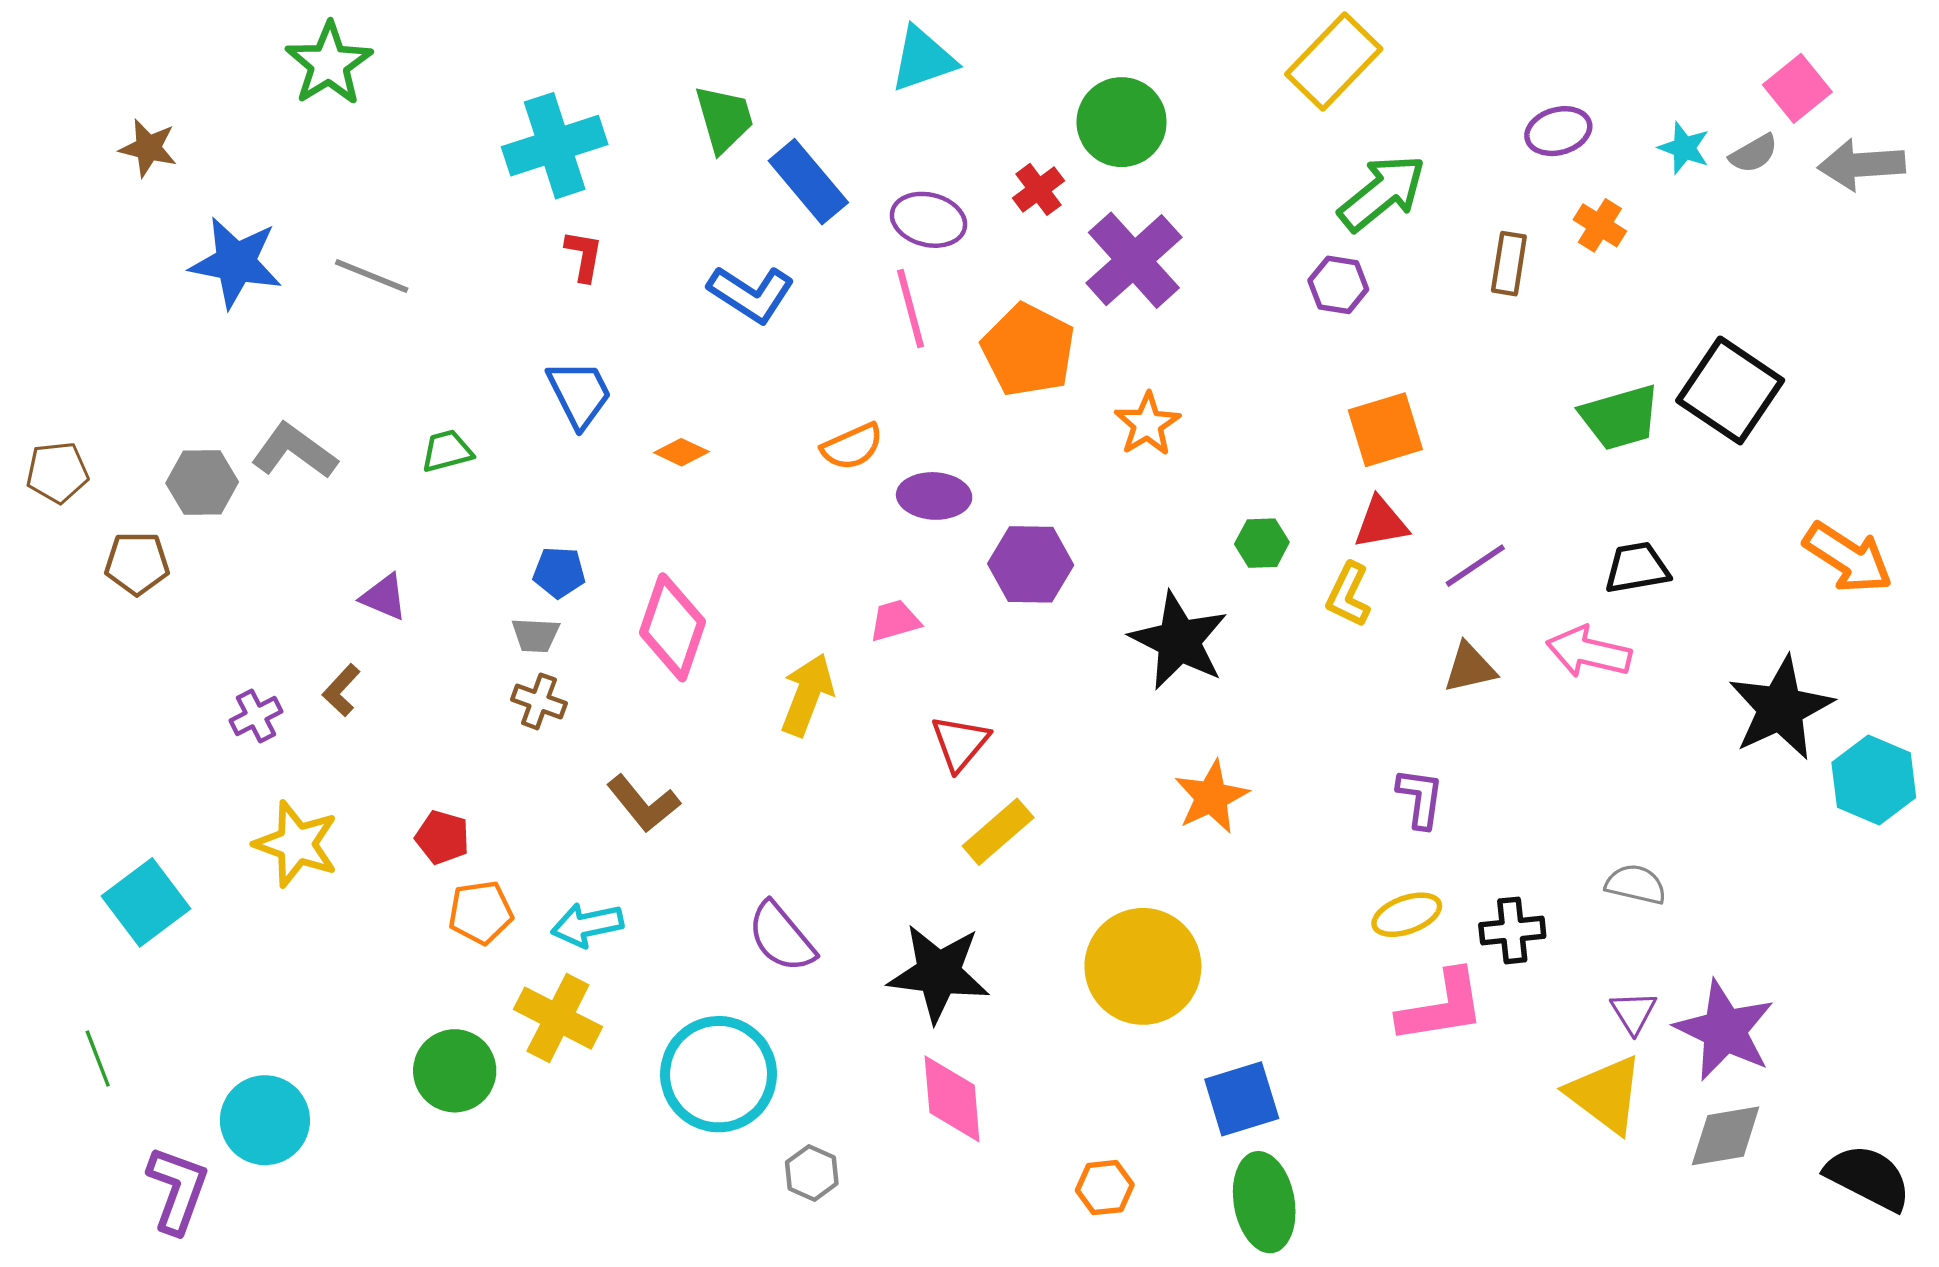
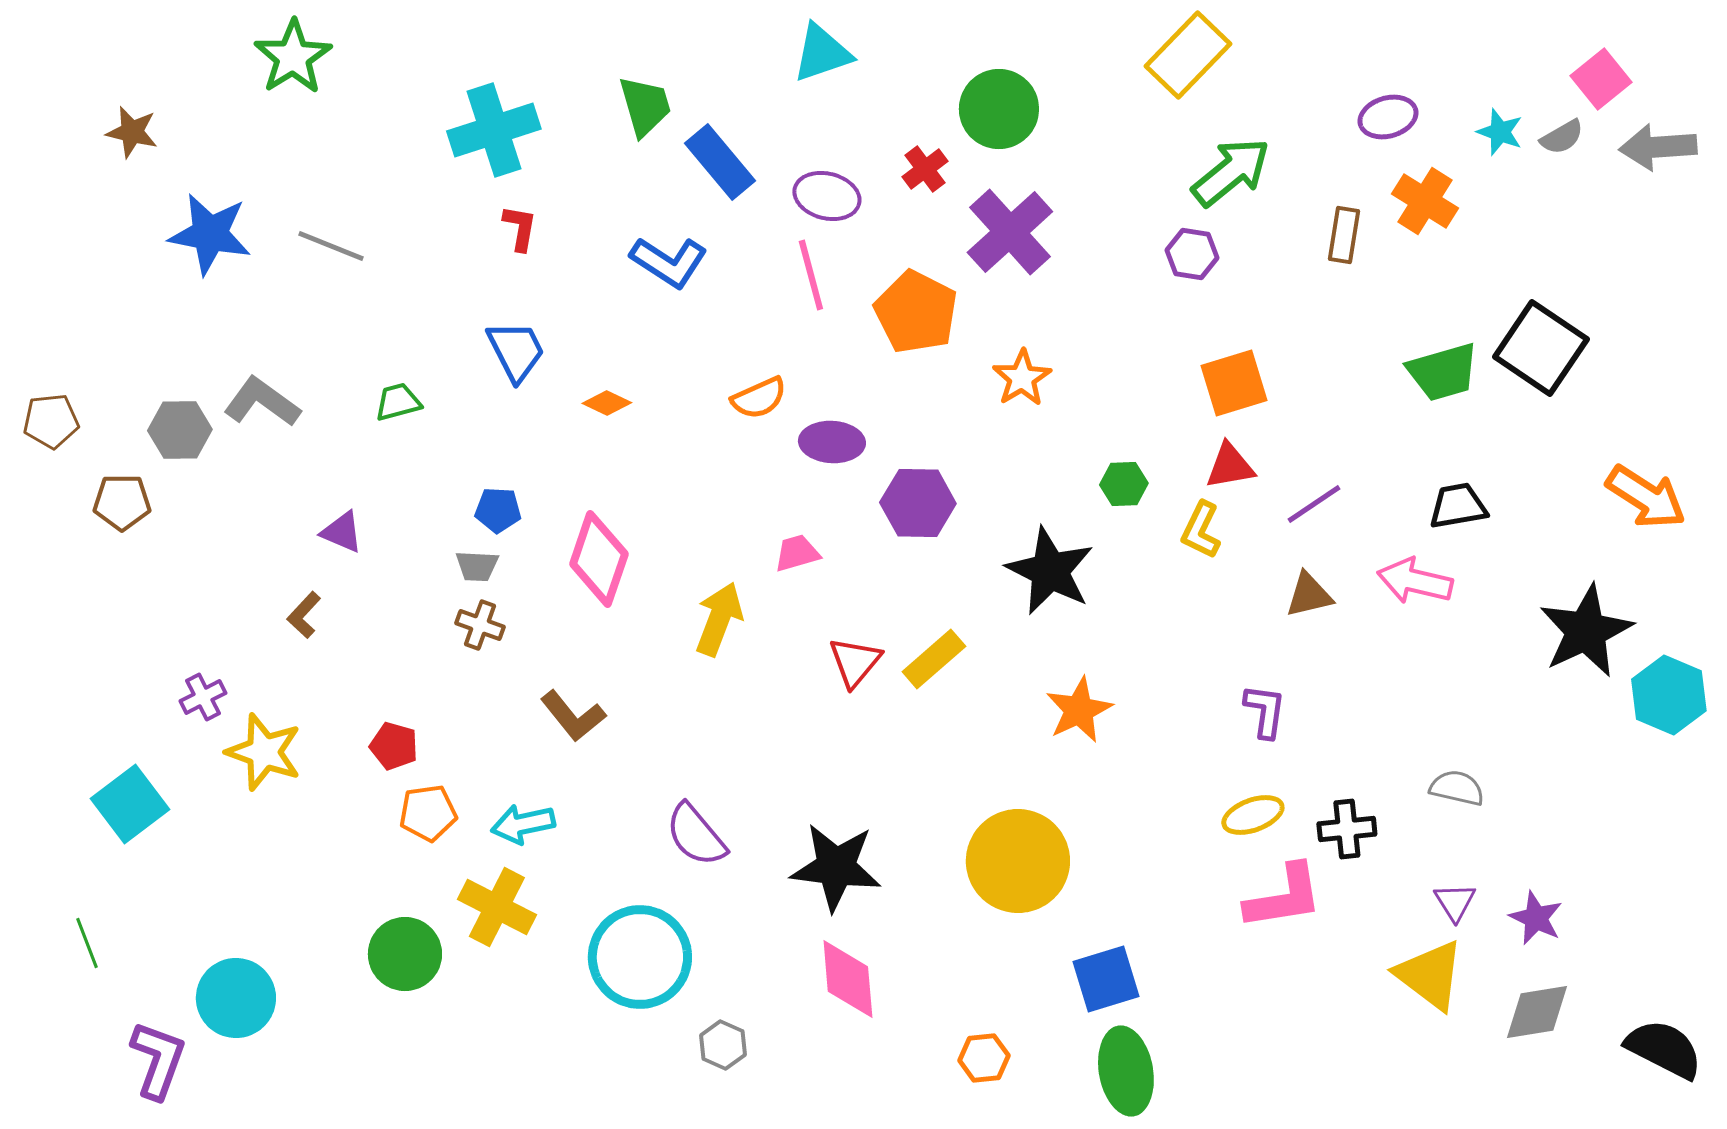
orange cross: (1600, 225) -> (1425, 201), size x1.4
purple cross: (256, 716) -> (203, 697), moved
yellow rectangle: (998, 832) -> (934, 659), moved
purple star: (1724, 1030) -> (1536, 918), size x0.6

